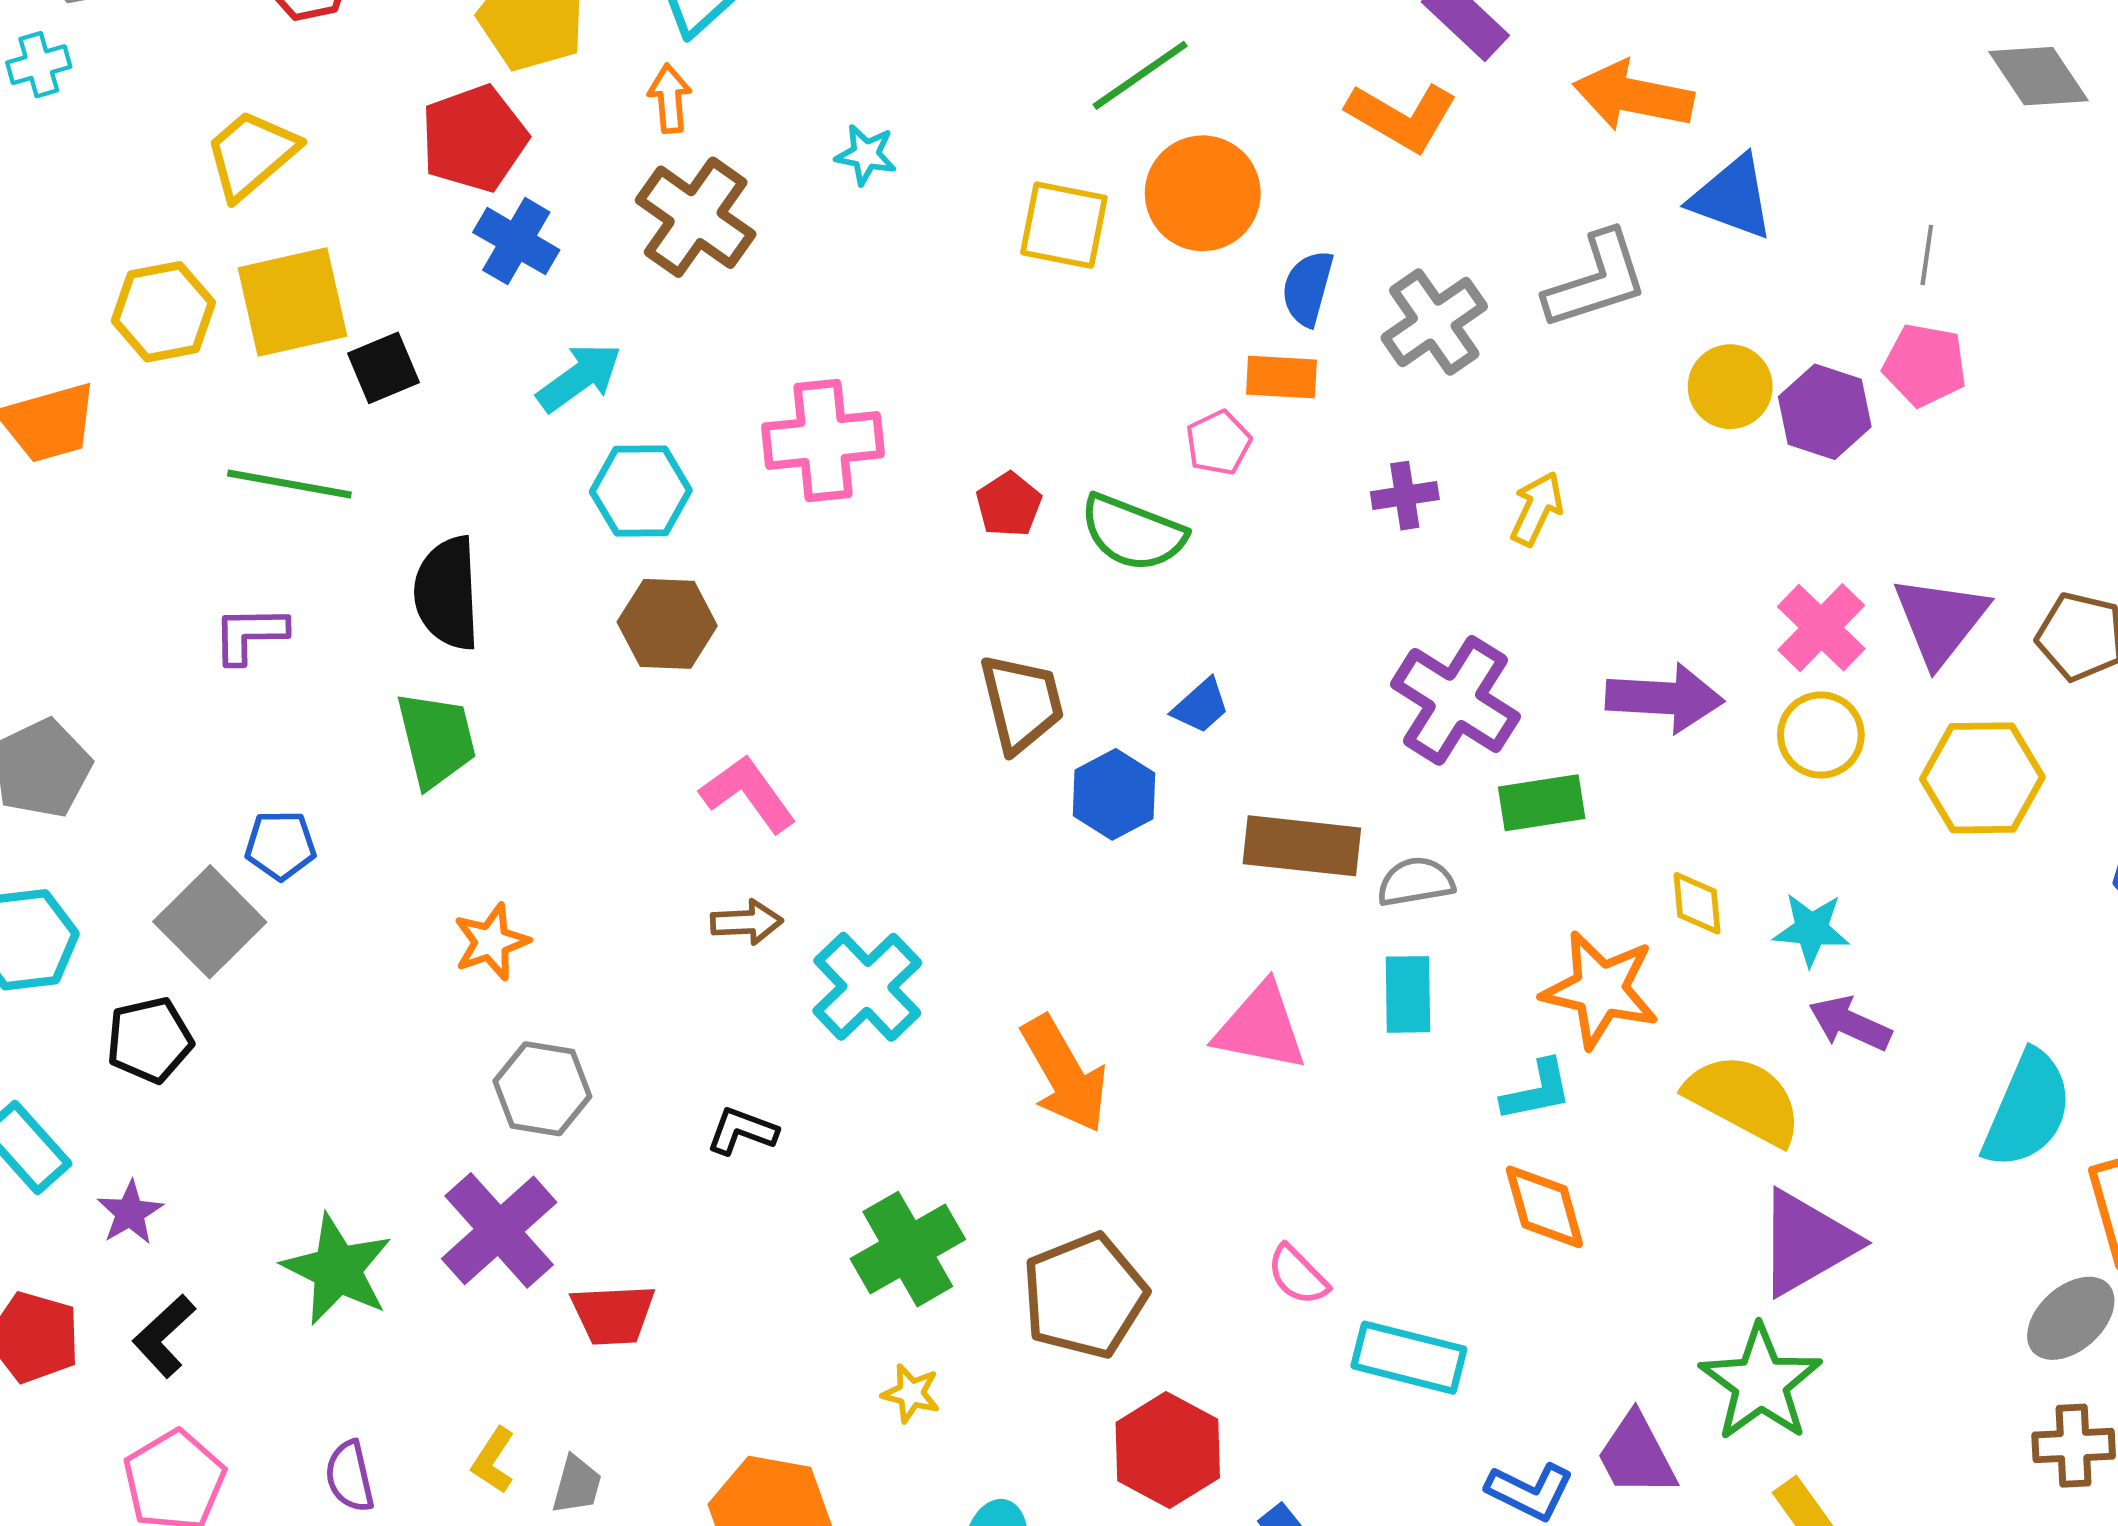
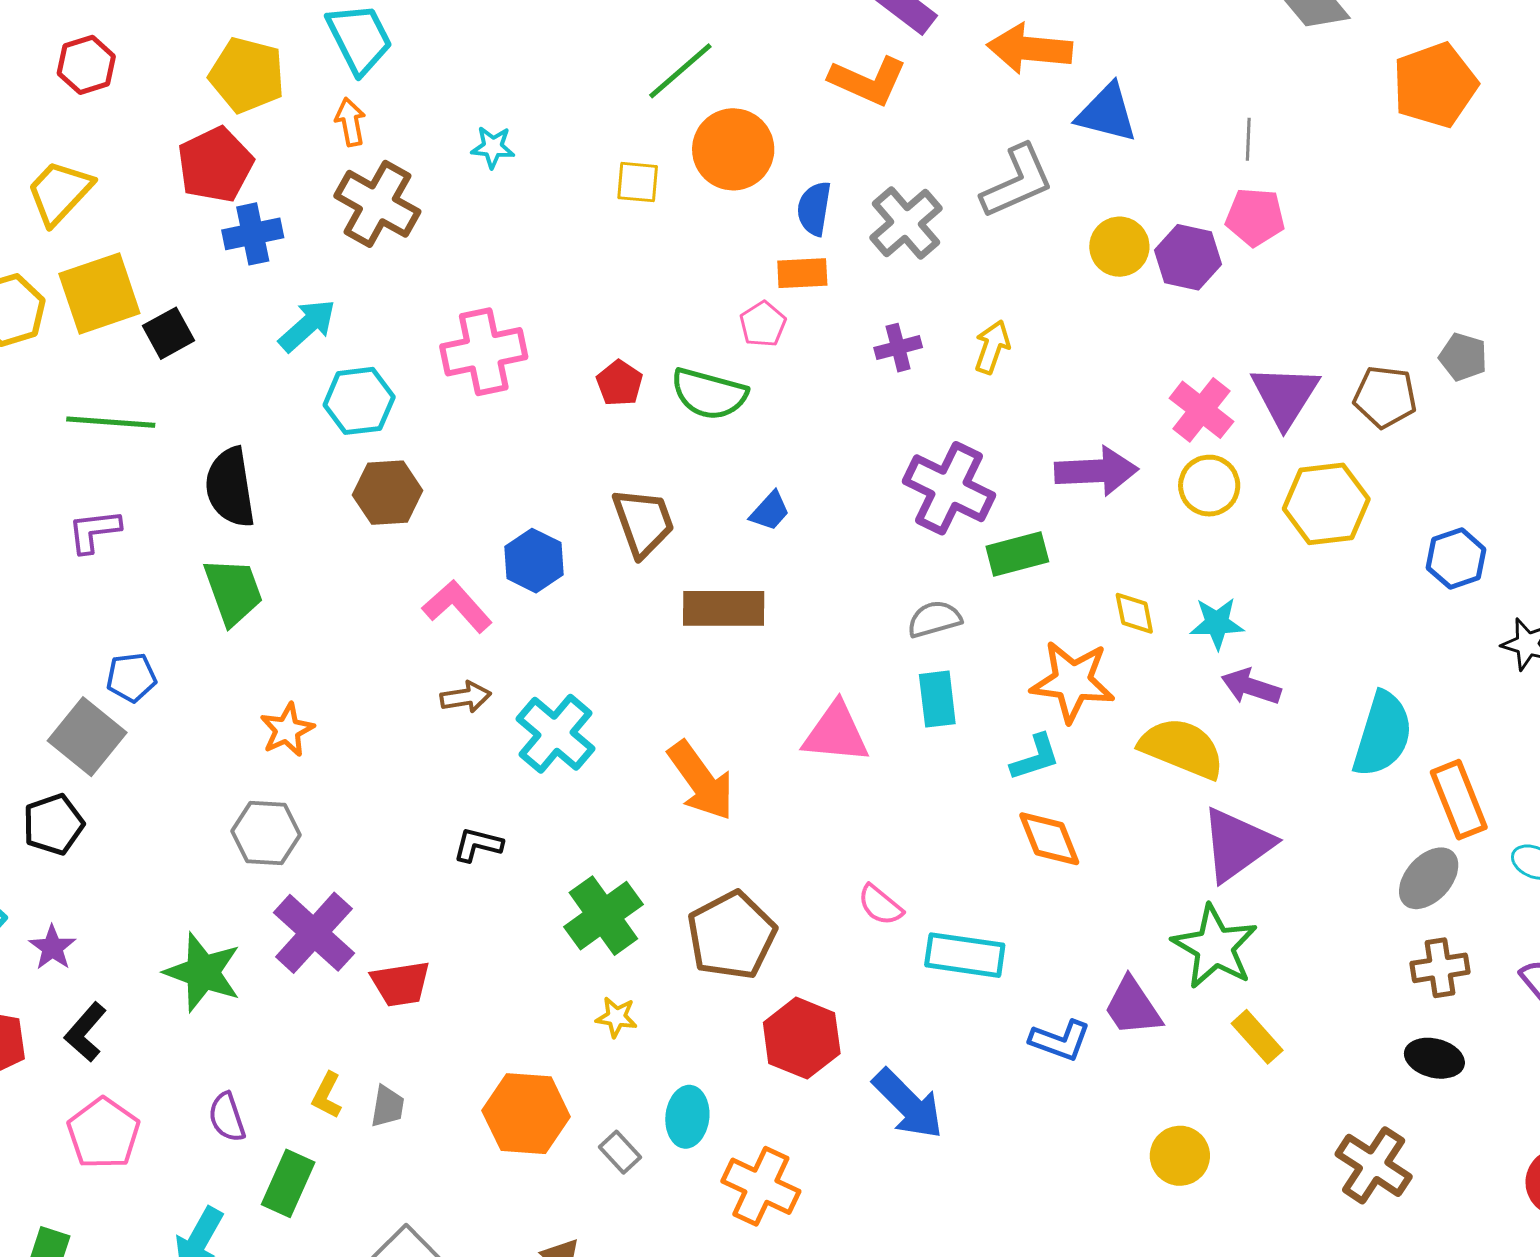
yellow square: (1064, 225) -> (638, 182), size x0.7
blue cross: (516, 241) -> (253, 234), turned -36
blue hexagon: (1114, 794) -> (534, 561), moved
brown rectangle: (1302, 846) -> (724, 608), moved
gray hexagon: (542, 1089) -> (266, 833), moved

